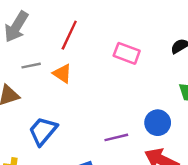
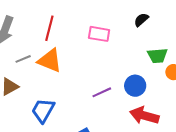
orange triangle: (62, 74) -> (50, 61), size x1.5
purple line: (116, 137) -> (102, 92), moved

